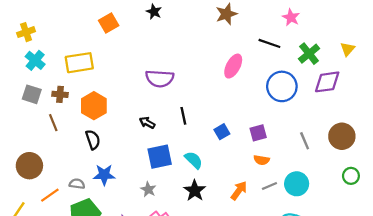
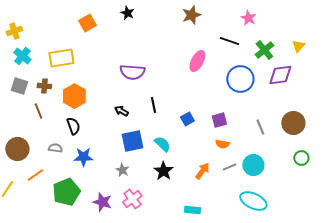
gray semicircle: (77, 184) -> (55, 148), moved

